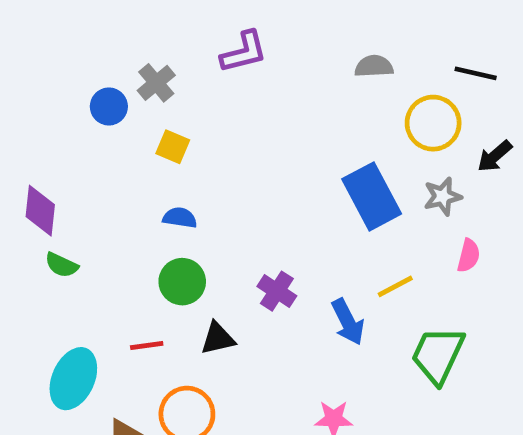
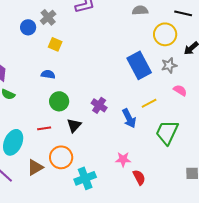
blue semicircle: (180, 218) -> (48, 74), moved
pink semicircle: (469, 256) -> (180, 90), turned -72
black triangle: (218, 338) -> (74, 125), turned -35

